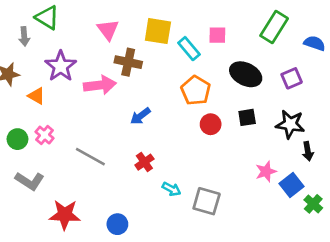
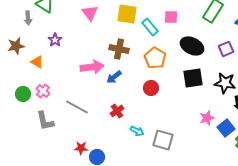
brown cross: (128, 62) -> (119, 49), moved
purple star: (61, 66) -> (55, 40), size x0.6
pink arrow: (100, 85) -> (92, 67), moved
black square: (247, 117) -> (193, 78), size x1.5
red circle: (211, 124) -> (151, 88), moved
gray L-shape: (30, 181) -> (45, 121), moved, turned 45
red star: (65, 215) -> (81, 148), moved, size x0.6

